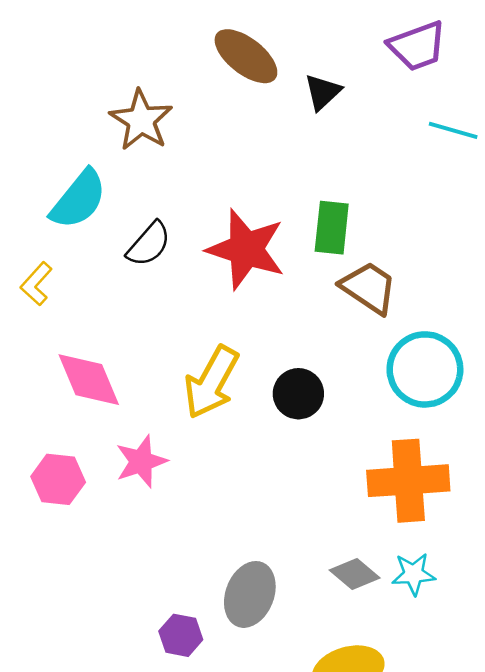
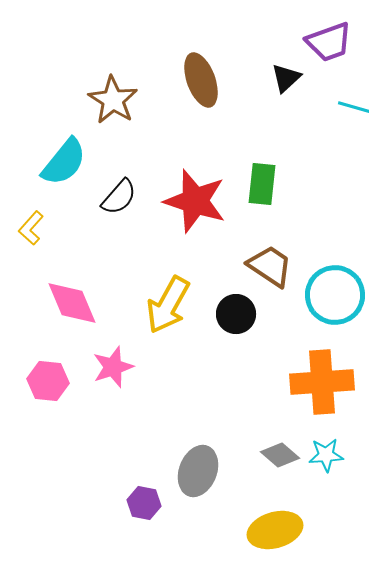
brown ellipse: (246, 56) -> (201, 80), moved, turned 32
black triangle: (323, 92) -> (286, 78), moved
brown trapezoid: (369, 288) -> (270, 266), moved

